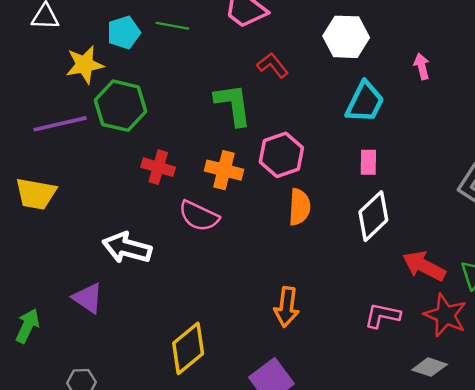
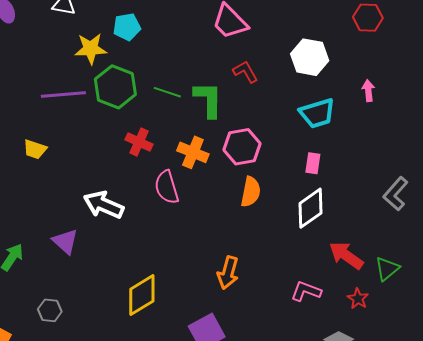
green line: (172, 26) -> (167, 92), moved
cyan trapezoid: (365, 102) -> (317, 113), turned 39
yellow trapezoid: (36, 194) -> (35, 149), size x0.7
pink semicircle: (199, 216) -> (167, 187), turned 40
red star: (445, 315) -> (358, 299), size x0.6

